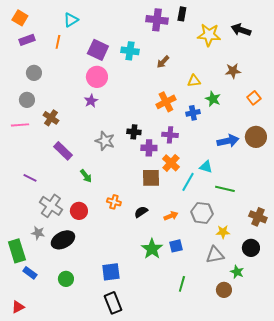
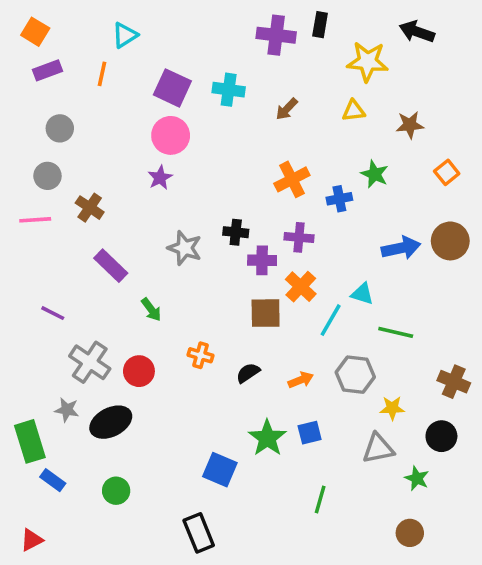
black arrow: (241, 30) -> (417, 32), moved
yellow triangle: (194, 81) -> (354, 111), moved
blue square: (111, 272) -> (220, 470), moved, turned 30
brown circle: (224, 290) -> (410, 533), moved

